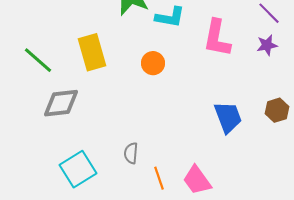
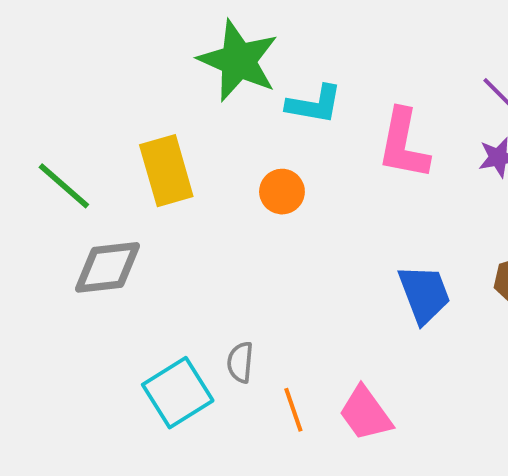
cyan square: (78, 169) -> (178, 393), moved

